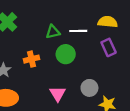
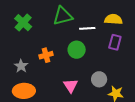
green triangle: (53, 32) -> (63, 16), moved, size x1.5
purple rectangle: (109, 47) -> (115, 42), turned 42

